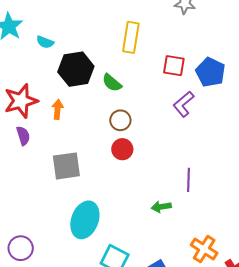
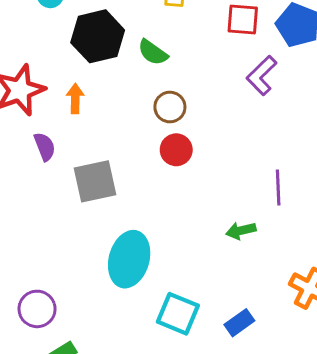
purple semicircle: (23, 136) -> (45, 147), moved

